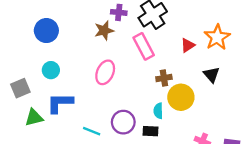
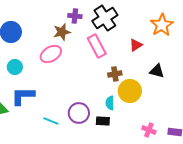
orange star: (217, 37) -> (162, 25), moved
pink ellipse: (105, 72) -> (51, 54), moved, turned 35
black triangle: (211, 75) -> (157, 71), turned -35

